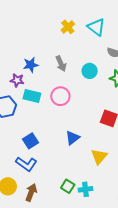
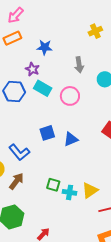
blue star: (31, 65) -> (45, 47), moved
blue square: (31, 141) -> (47, 133), moved
yellow triangle: (99, 157) -> (90, 190), moved
green square: (68, 186) -> (53, 185), turned -32

